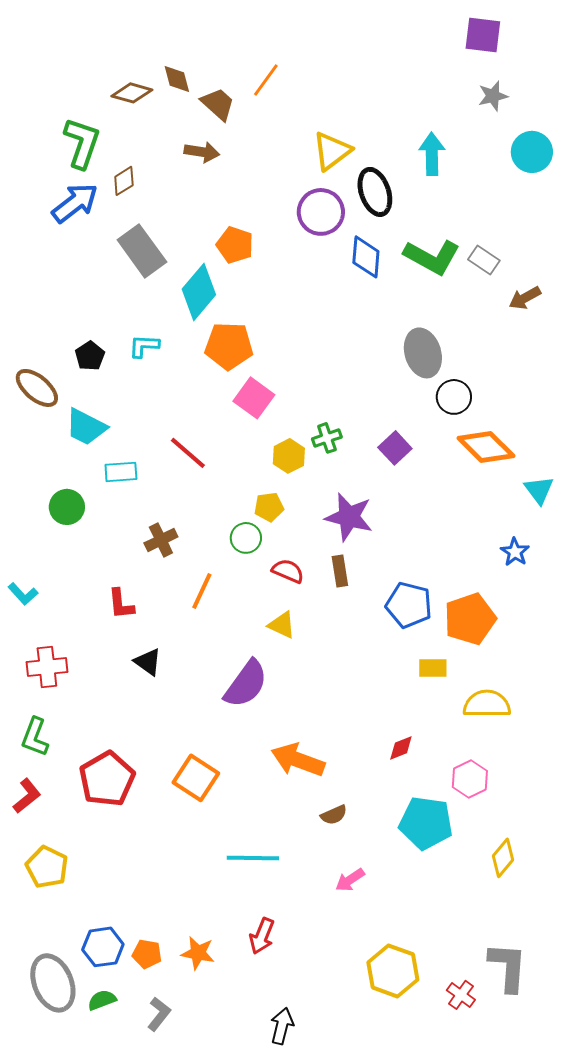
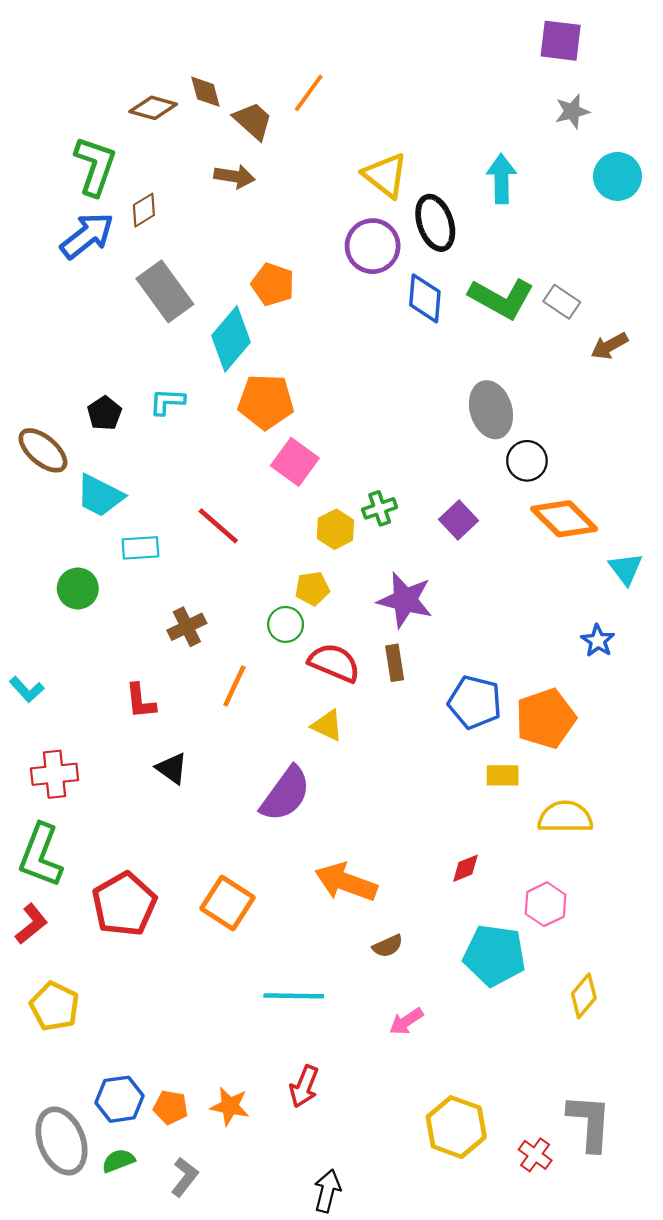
yellow triangle: (332, 151) -> (385, 175), turned -45
red semicircle: (288, 571) -> (334, 663), size x1.4
green L-shape: (35, 737) -> (41, 855), size x1.4

